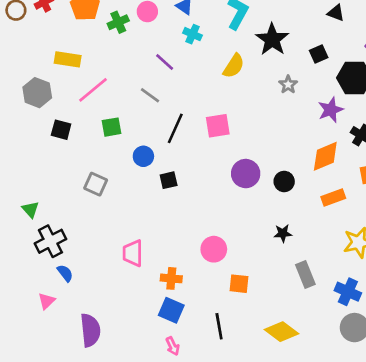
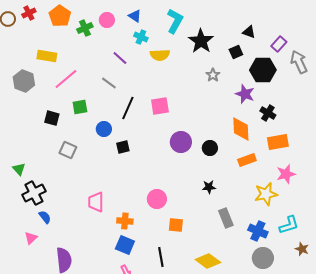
black triangle: (336, 13) -> (249, 32), moved
yellow semicircle: (234, 66) -> (160, 55), moved, turned 54
purple star: (331, 110) -> (245, 94), turned -30
black square: (61, 130) -> (52, 118), moved
orange diamond: (325, 156) -> (241, 129), turned -70

